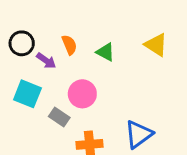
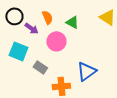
pink circle: (82, 94) -> (56, 41), moved
blue triangle: (139, 134) -> (86, 71), moved

